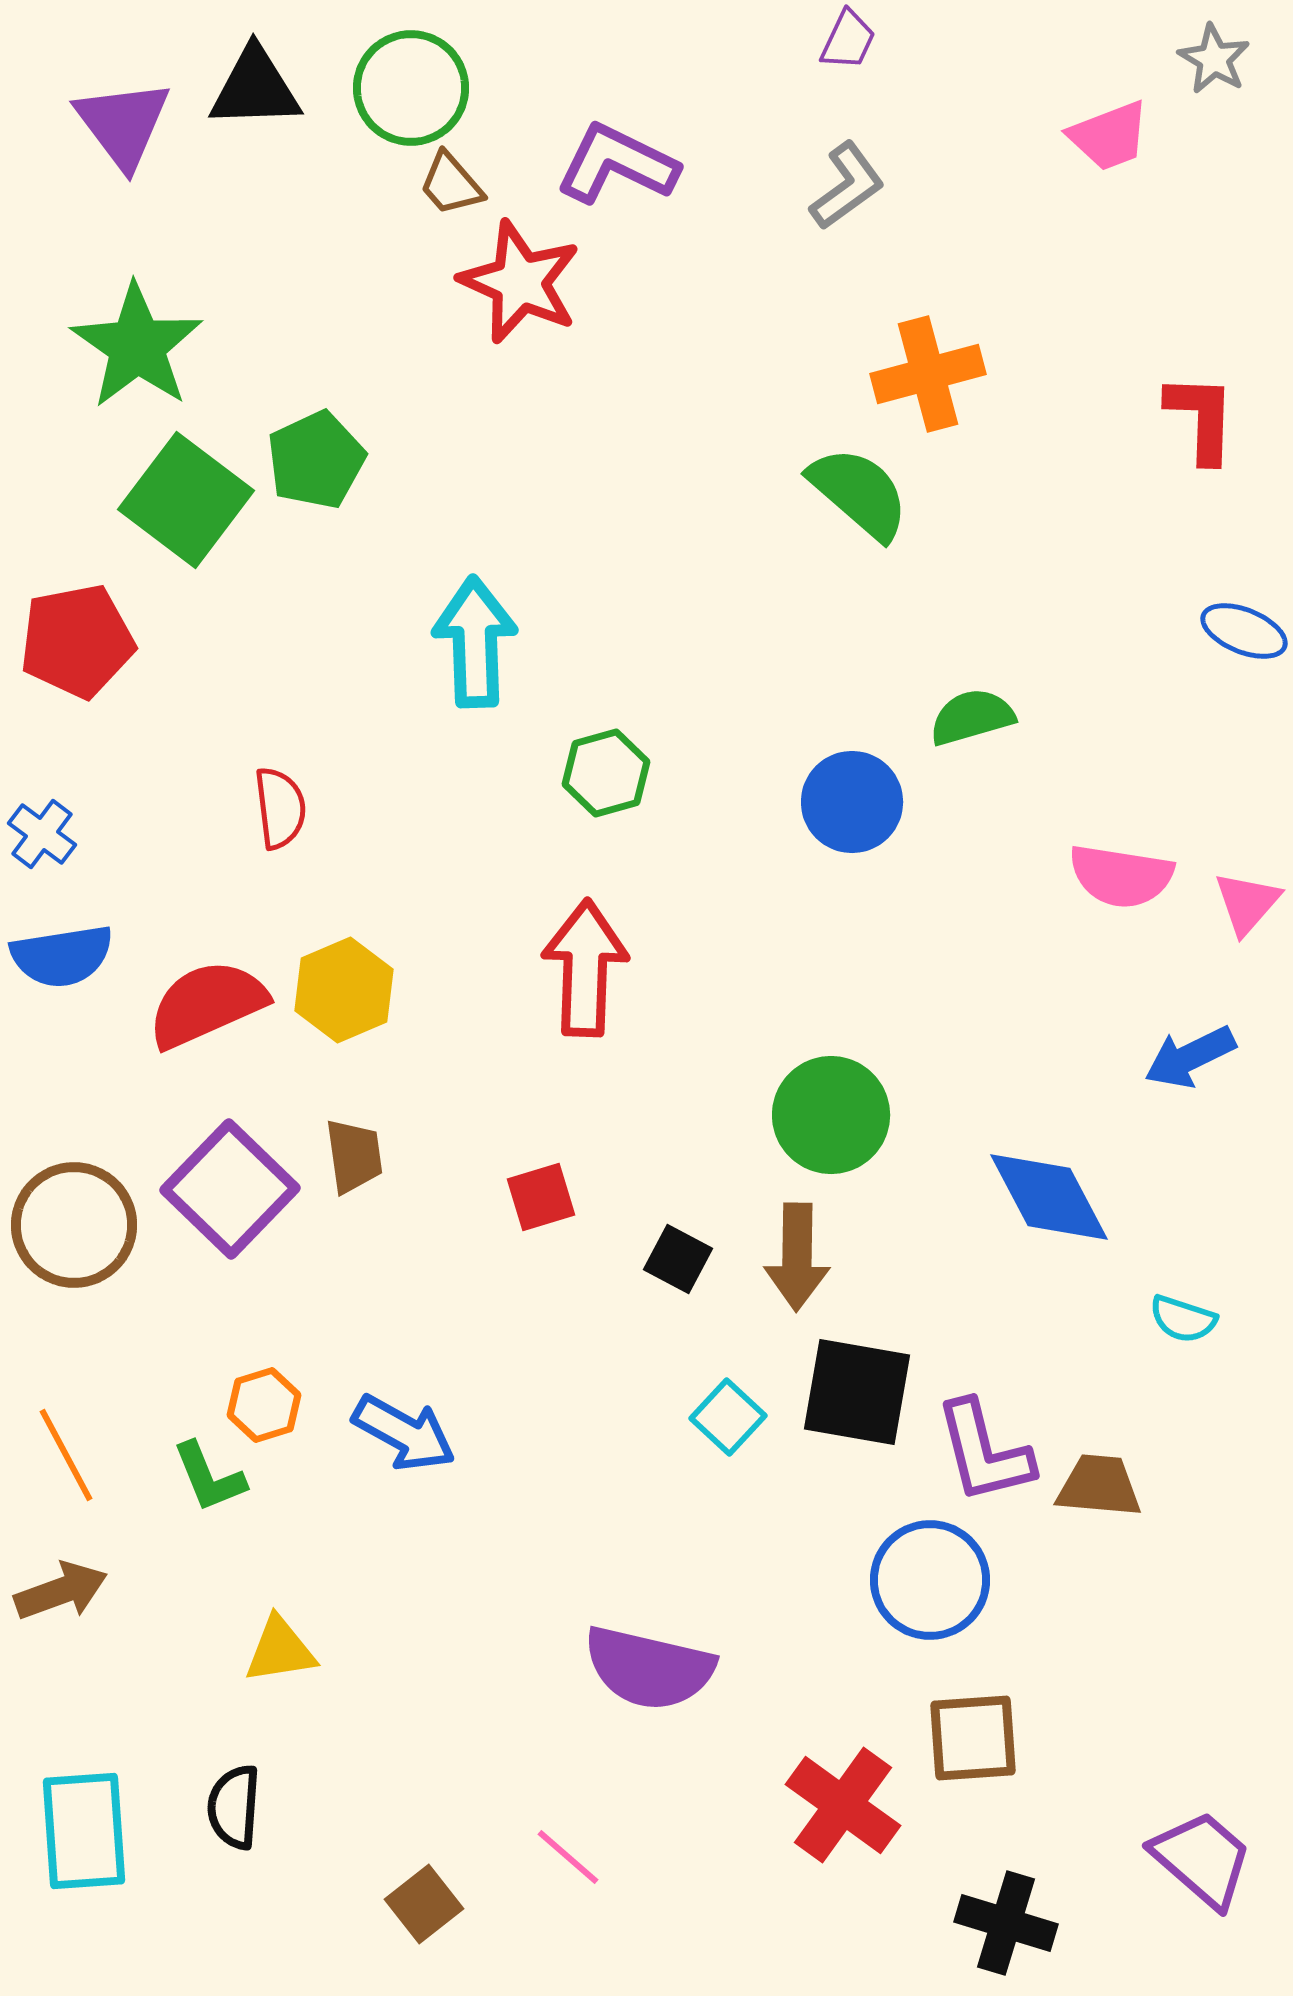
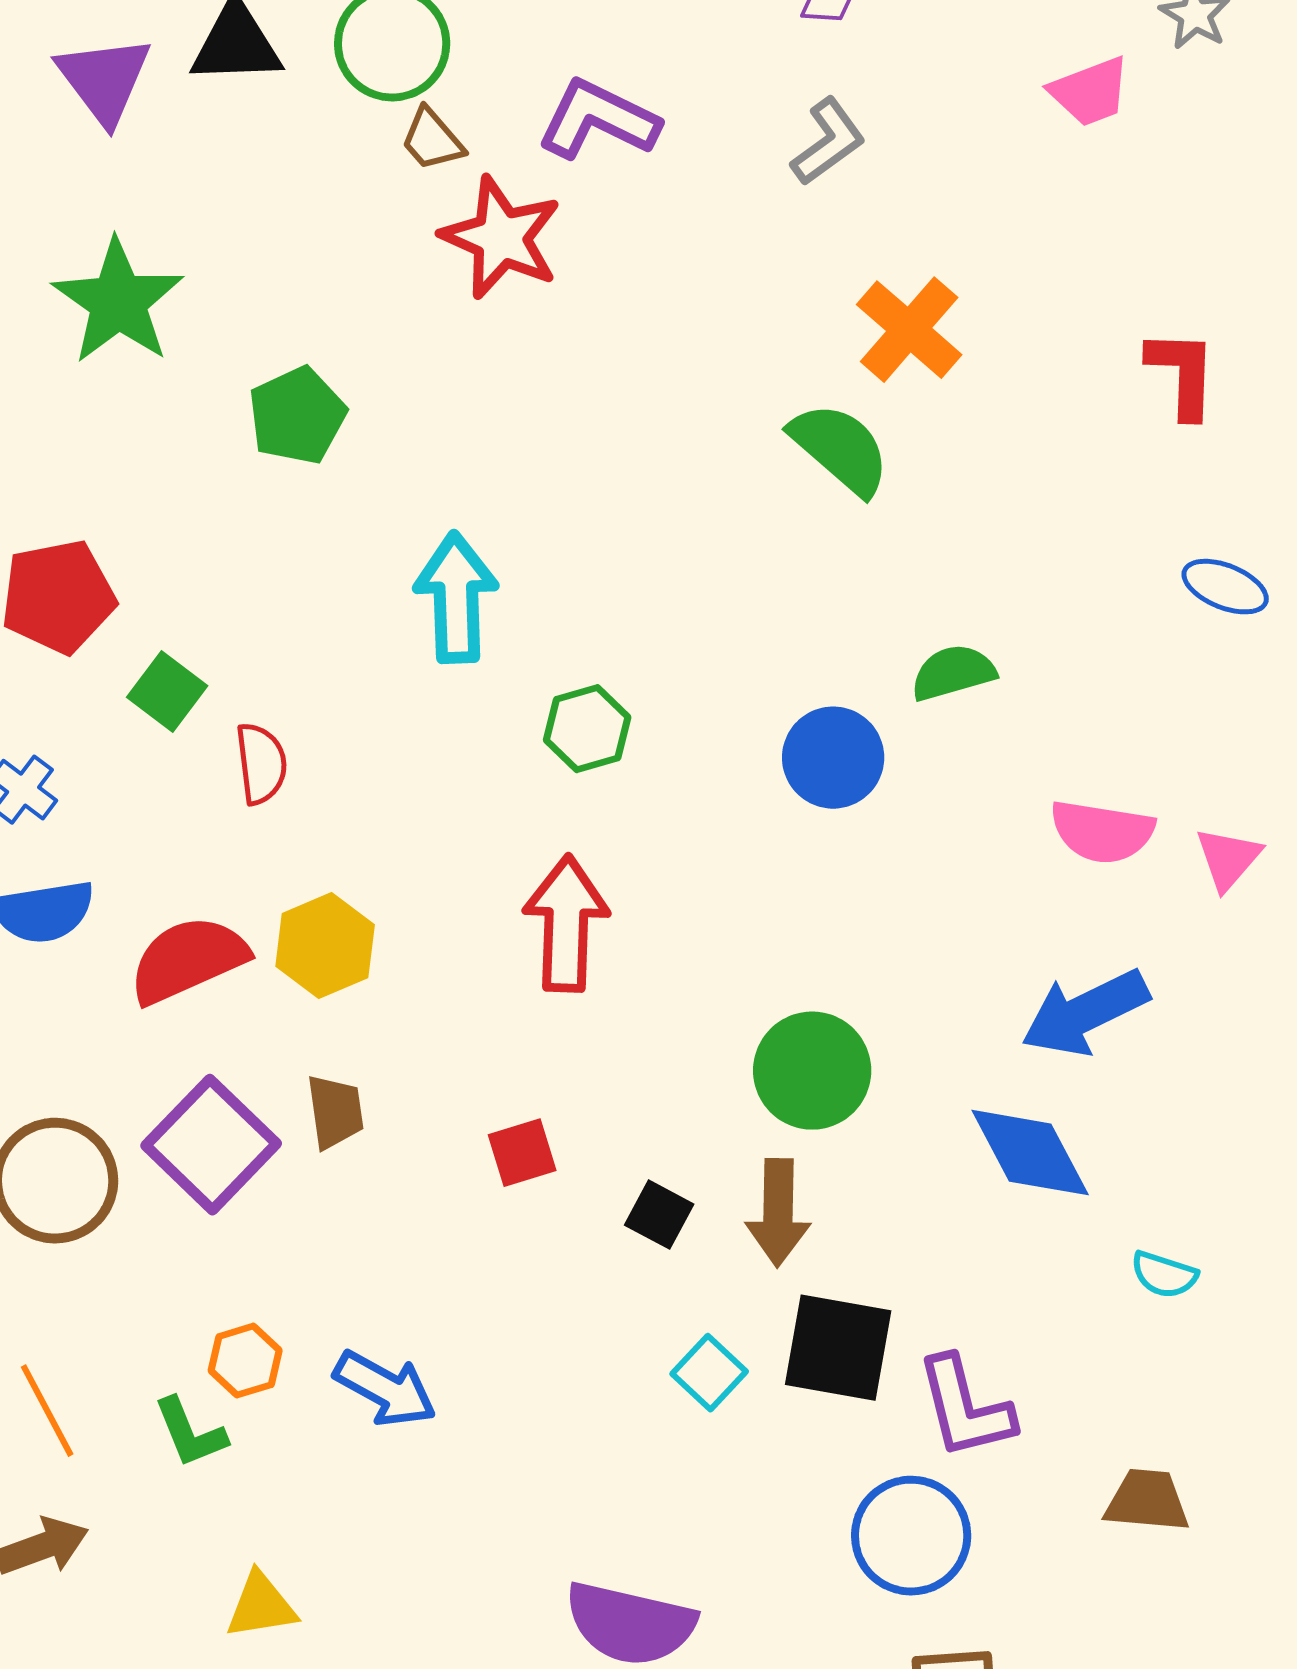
orange cross: (928, 374) -> (909, 330), turned -34
green square: (186, 500) -> (167, 692), moved, size x0.6
blue arrow: (1190, 1057) -> (1085, 1013), moved, size x1.4
brown trapezoid: (1099, 1486) -> (1147, 1501), moved

